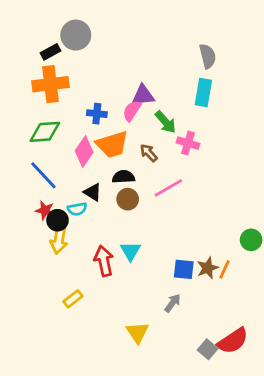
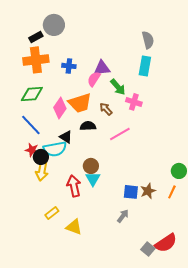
blue cross: (97, 114) -> (69, 66), moved
brown circle: (128, 199) -> (91, 166), moved
cyan semicircle: (77, 209) -> (55, 149), size x1.6
orange line: (224, 269) -> (172, 192), moved
yellow triangle: (137, 332) -> (74, 227), moved, turned -36

